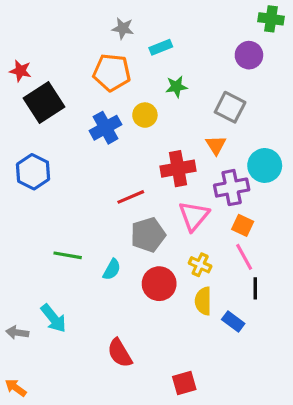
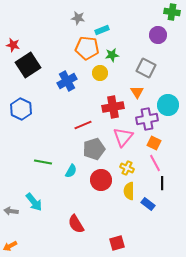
orange pentagon: (112, 72) -> (87, 48), moved
yellow circle: (145, 115) -> (100, 73), moved
orange arrow: (16, 388) -> (10, 246), turned -64

